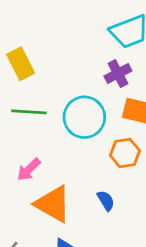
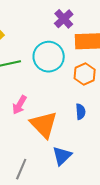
blue semicircle: (106, 201) -> (81, 112), turned 42
orange triangle: (53, 204) -> (44, 125), turned 32

